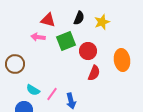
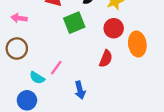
pink arrow: (38, 37) -> (19, 18), moved
red circle: (88, 51) -> (114, 28), moved
pink line: (52, 94) -> (56, 68), moved

